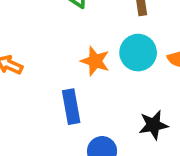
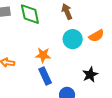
orange star: (95, 61) -> (43, 55), moved

